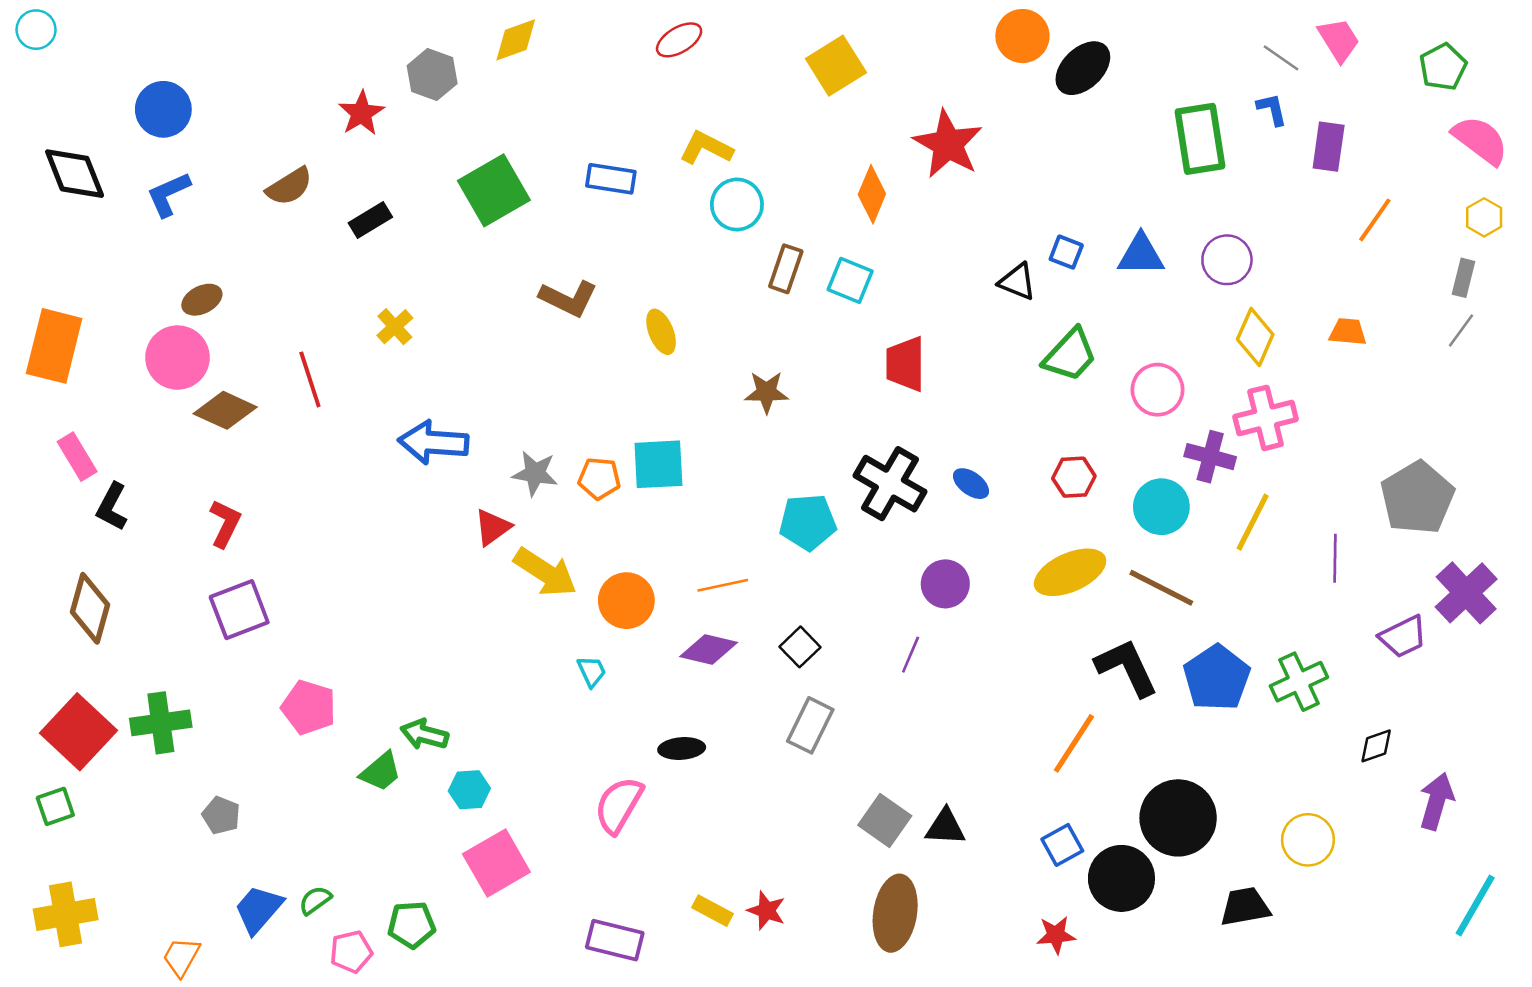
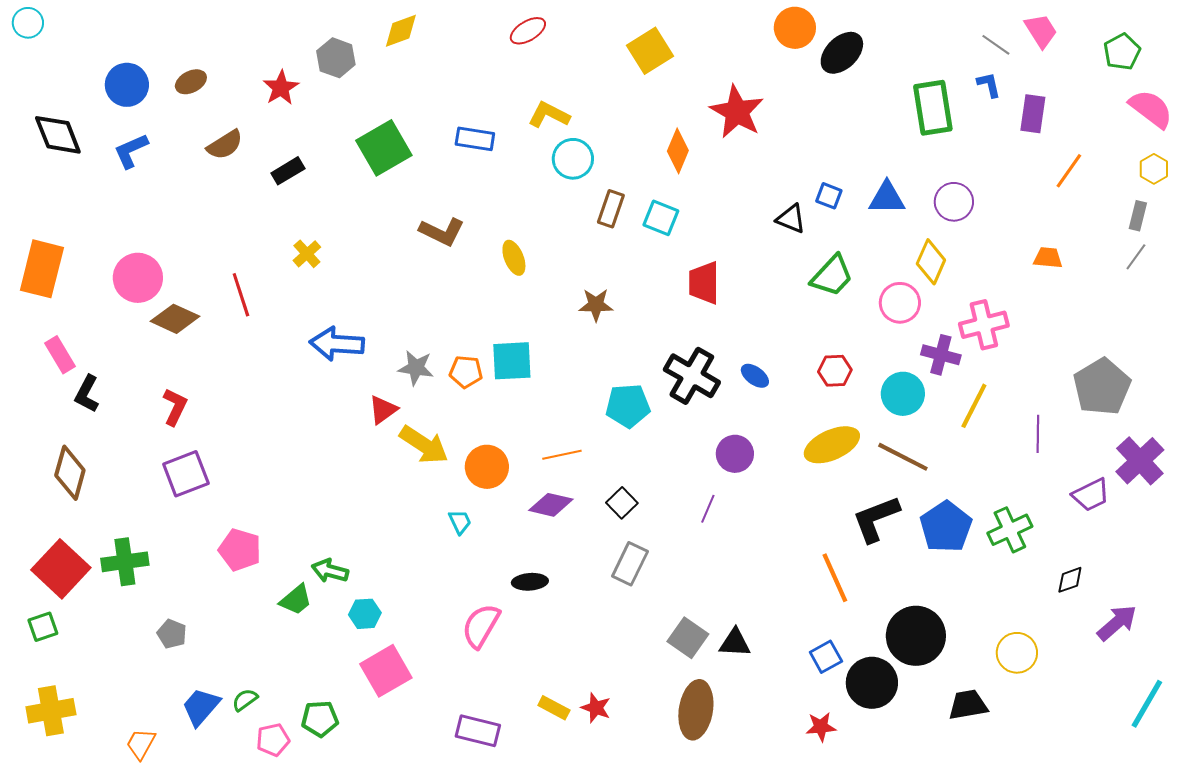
brown ellipse: (202, 300) -> (191, 82), moved
yellow diamond: (1255, 337) -> (931, 262), moved
black L-shape: (1127, 667) -> (876, 519), turned -86
orange line: (1074, 743) -> (835, 578), turned -57
purple arrow: (1437, 801) -> (1117, 623), turned 33

